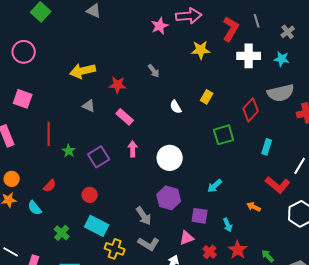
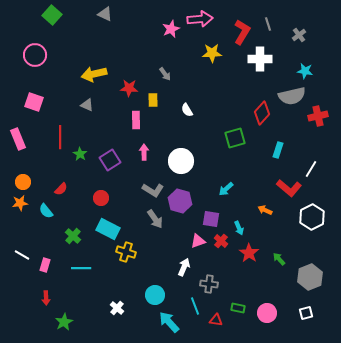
cyan star: (282, 59) -> (305, 71), moved
yellow rectangle: (207, 97) -> (153, 100), moved, turned -32
gray triangle: (89, 106) -> (87, 105), moved
pink rectangle: (125, 117) -> (136, 120), turned 48
gray L-shape: (149, 244) -> (153, 190), moved
red cross: (210, 252) -> (221, 241), moved

